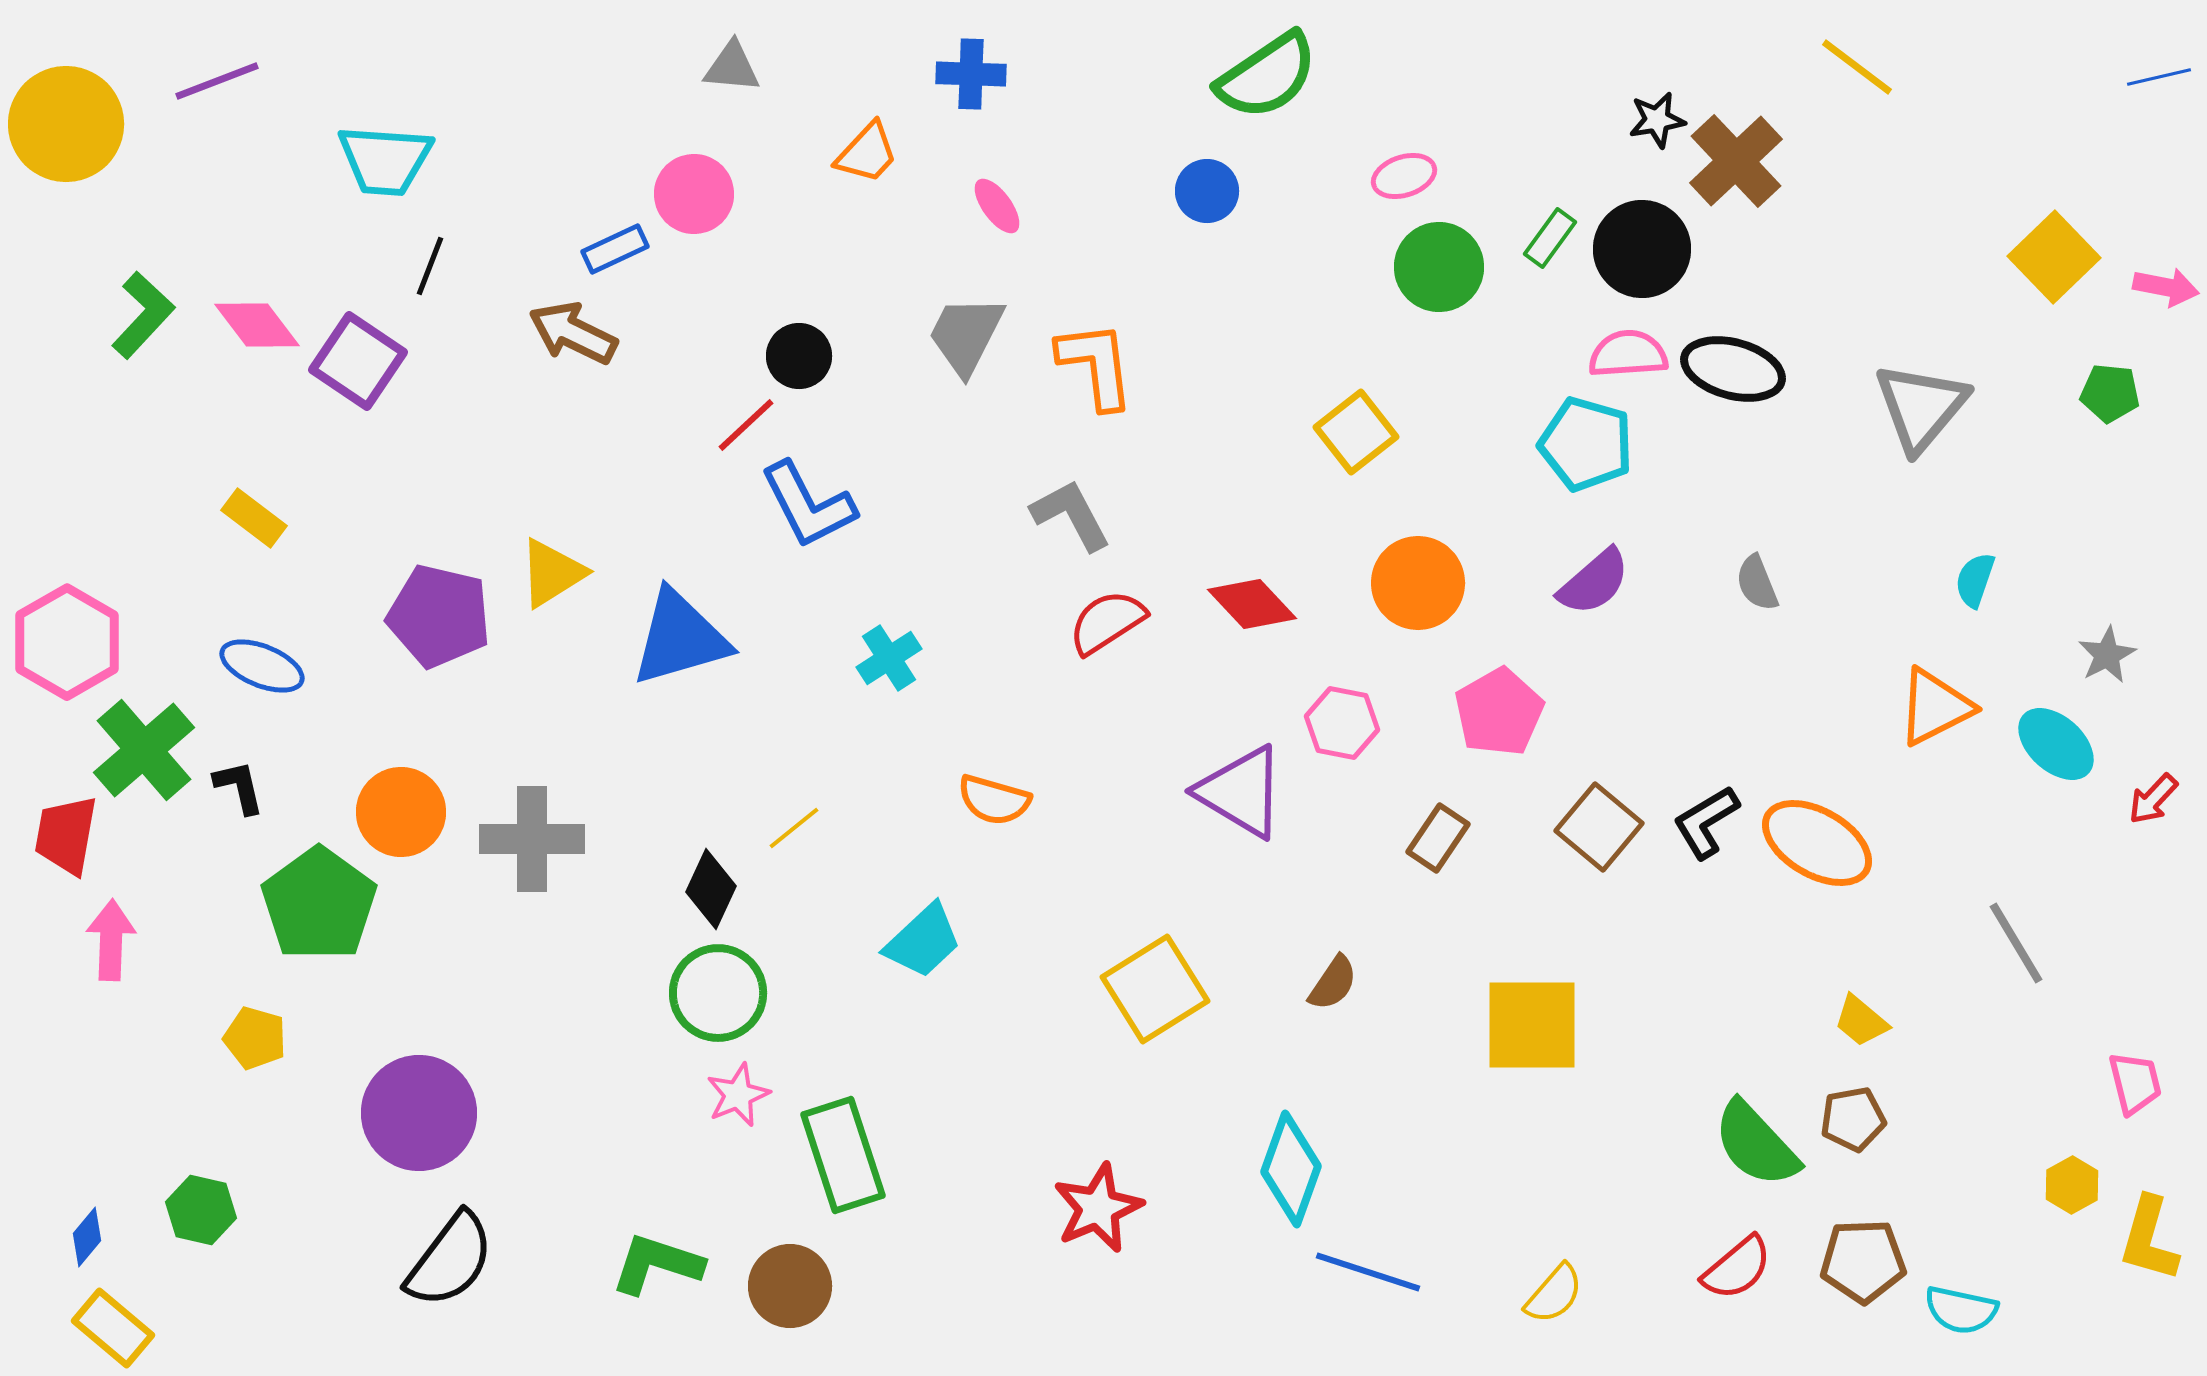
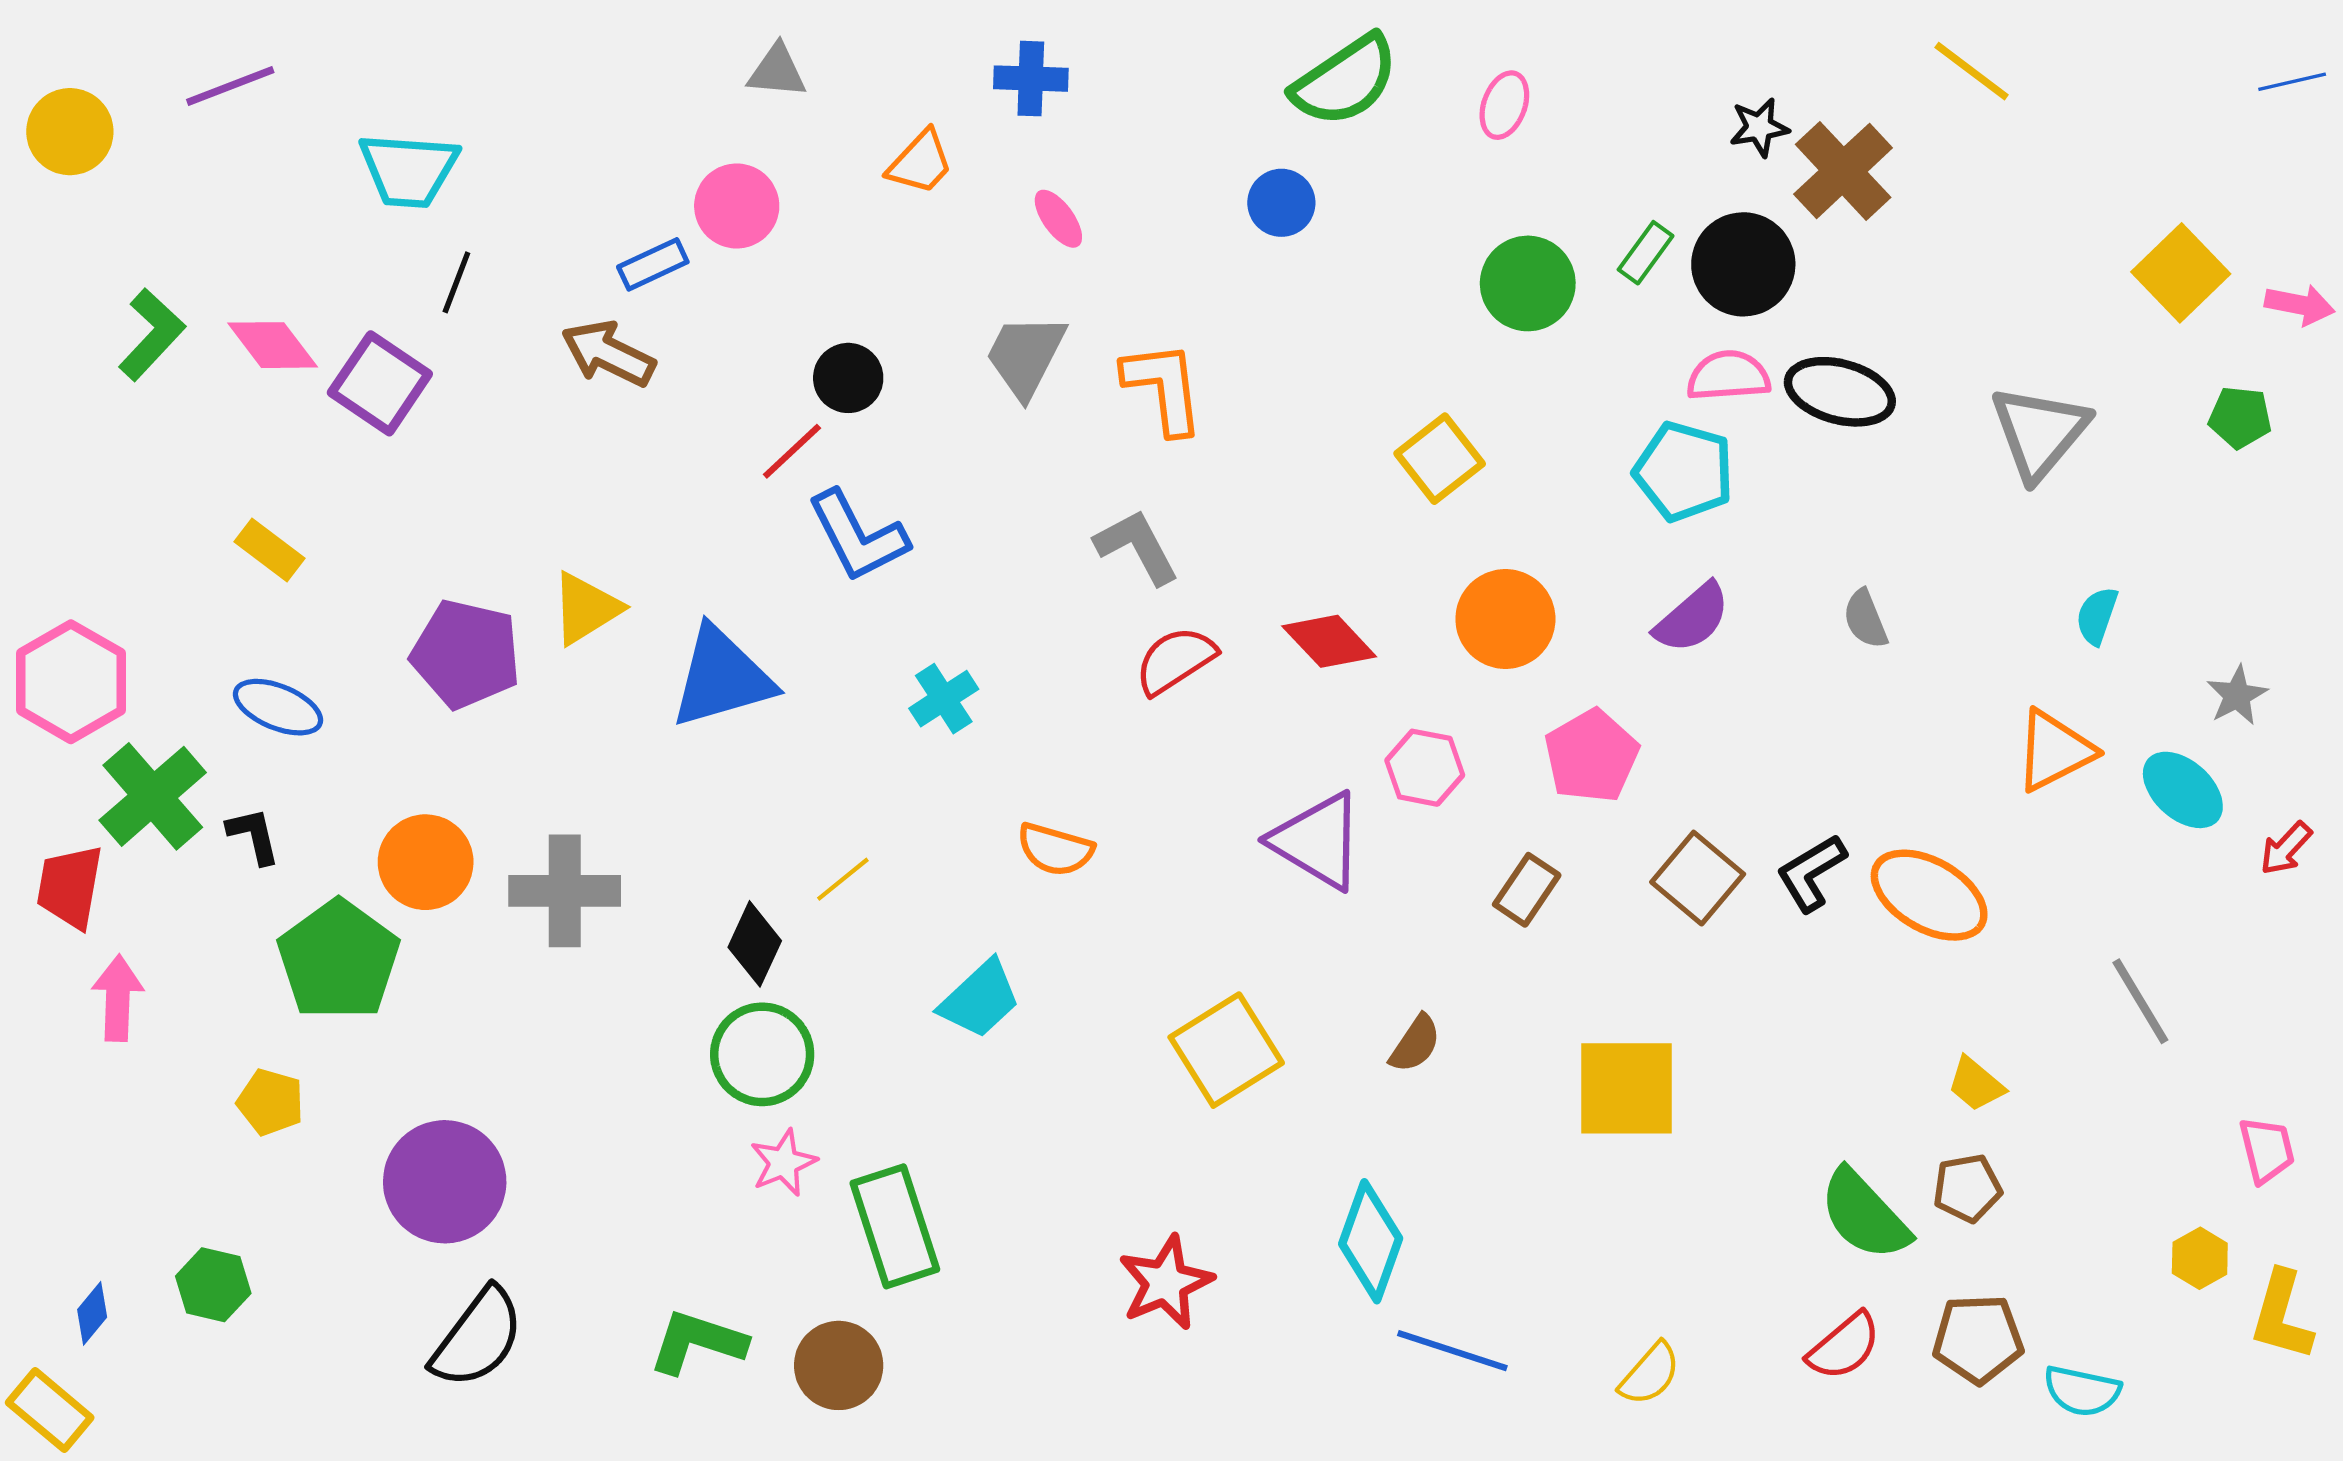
yellow circle: (66, 124) -> (70, 132), size x0.7
pink ellipse: (1404, 176) -> (1504, 105), moved, turned -52
yellow rectangle: (113, 1328) -> (50, 1410), moved

